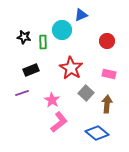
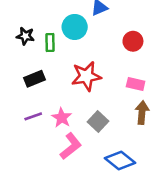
red star: (71, 68) -> (86, 76), turned 30
purple line: (22, 93) -> (33, 116), moved
gray square: (86, 93) -> (98, 122), moved
brown arrow: (107, 104) -> (142, 112), moved

